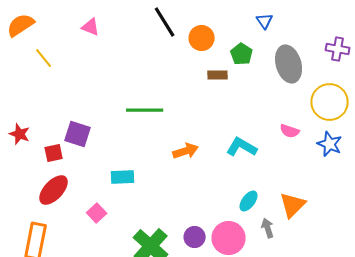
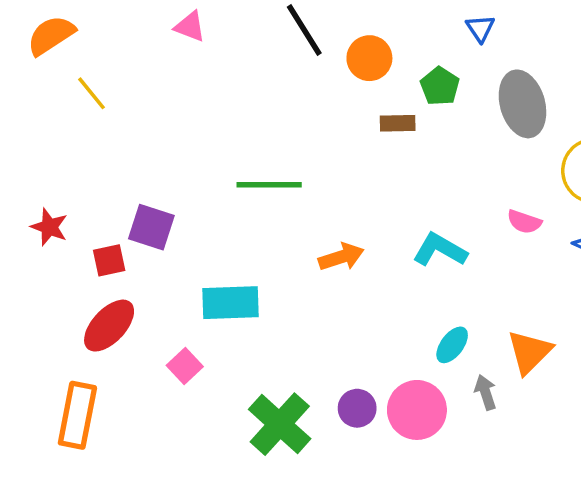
pink triangle: (91, 27) -> (190, 26), moved
cyan rectangle: (123, 177) -> (230, 303), size x1.4

